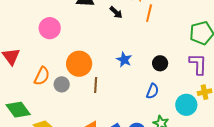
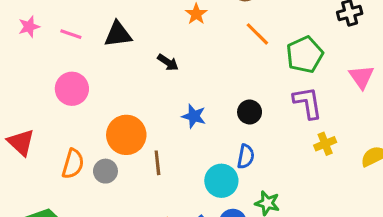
black arrow: (116, 12) -> (168, 62), moved
orange line: (149, 13) -> (257, 34), moved, turned -48
cyan circle: (186, 105) -> (221, 181), moved

